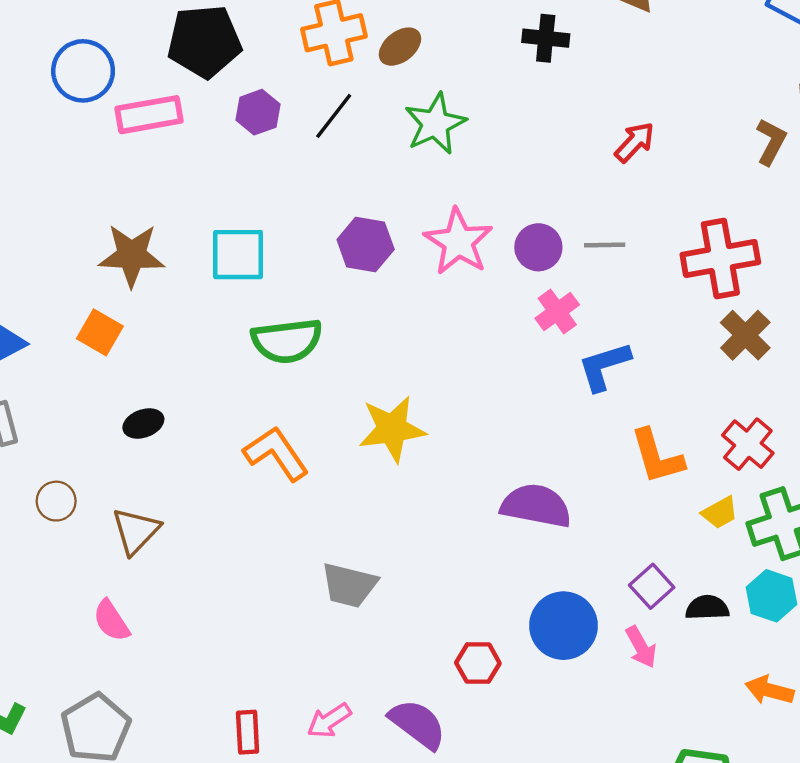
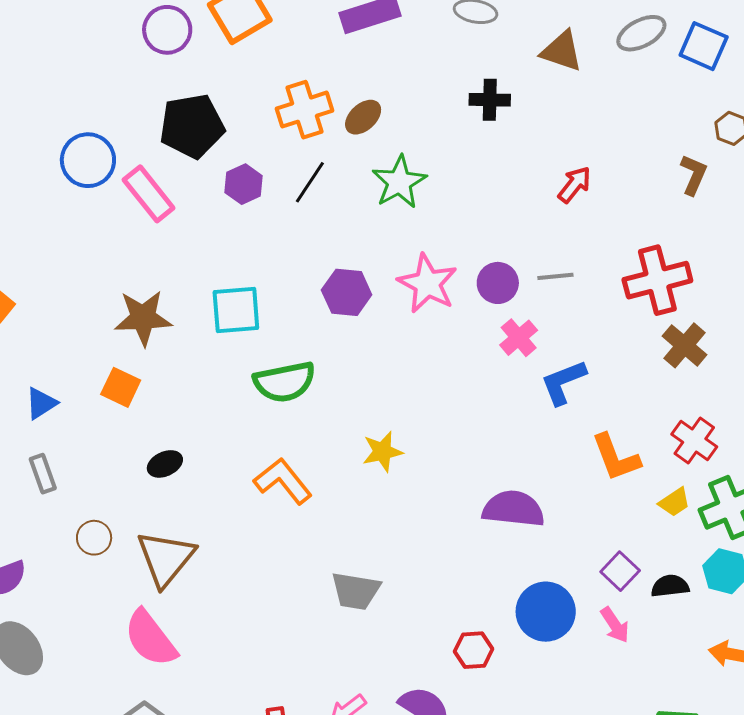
pink rectangle: (149, 115) -> (149, 194), turned 66
yellow star: (392, 429) -> (382, 452), size x0.7
brown triangle: (136, 531) -> (166, 558), size x1.4
pink semicircle: (111, 621) -> (150, 638), size x1.6

